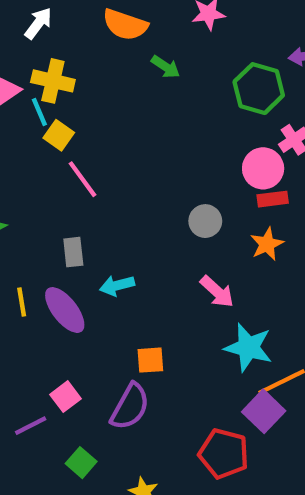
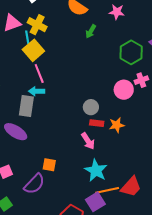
green arrow: (166, 67) -> (91, 31), turned 72
yellow square: (59, 135) -> (33, 50), size x1.5
red rectangle: (273, 199) -> (97, 123), moved
gray rectangle: (73, 252) -> (26, 106), size x1.5
cyan arrow: (117, 285) -> (37, 91), moved
purple ellipse: (65, 310) -> (16, 132), turned -35

